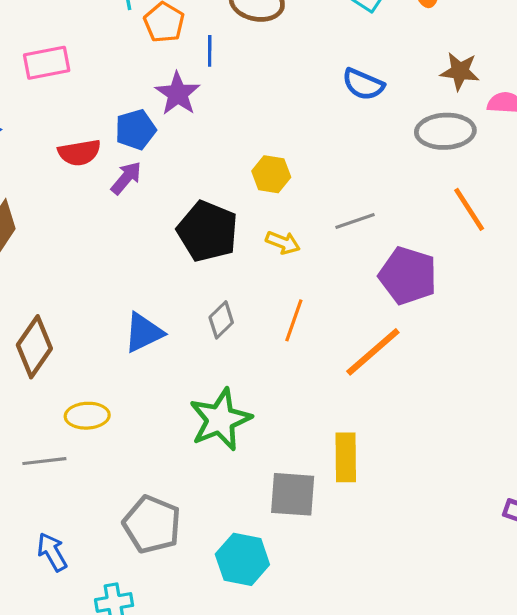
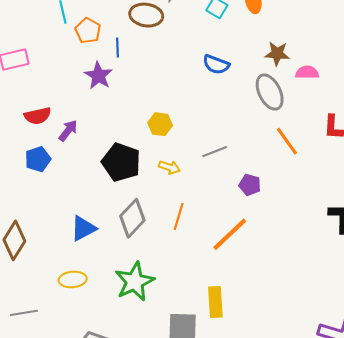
blue pentagon: (136, 130) -> (38, 159), moved
gray ellipse: (445, 131) -> (270, 92), turned 69
purple pentagon: (408, 276) -> (250, 185), size x0.6
gray diamond: (221, 320) -> (132, 218), size x1.6
yellow ellipse: (87, 416) -> (73, 279), moved

